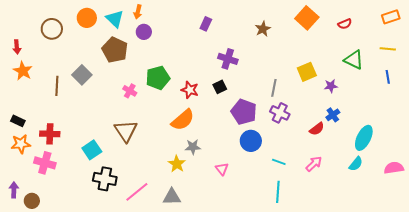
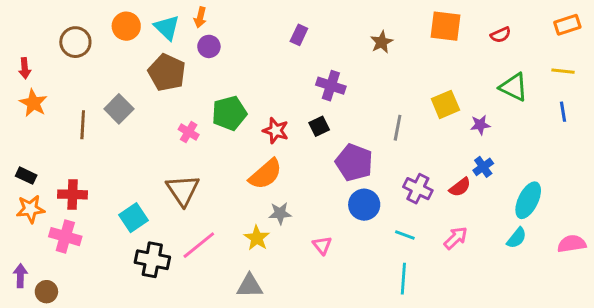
orange square: (307, 18) -> (445, 26), turned -35
purple cross: (280, 113) -> (418, 189), moved
pink line: (137, 192) -> (199, 245), moved

